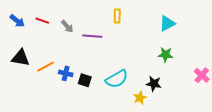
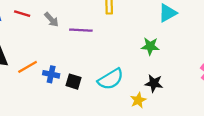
green star: (166, 55) -> (150, 46), moved

